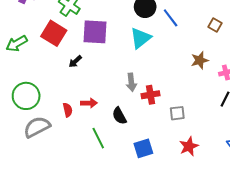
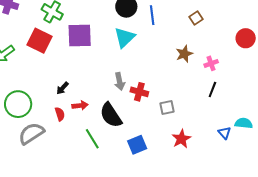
blue line: (171, 18) -> (152, 15), turned 36
brown square: (215, 25) -> (196, 18), turned 32
black arrow: (75, 61) -> (62, 88), moved
red cross: (151, 95) -> (139, 92), turned 30
black semicircle: (119, 116) -> (111, 115), size x1.5

